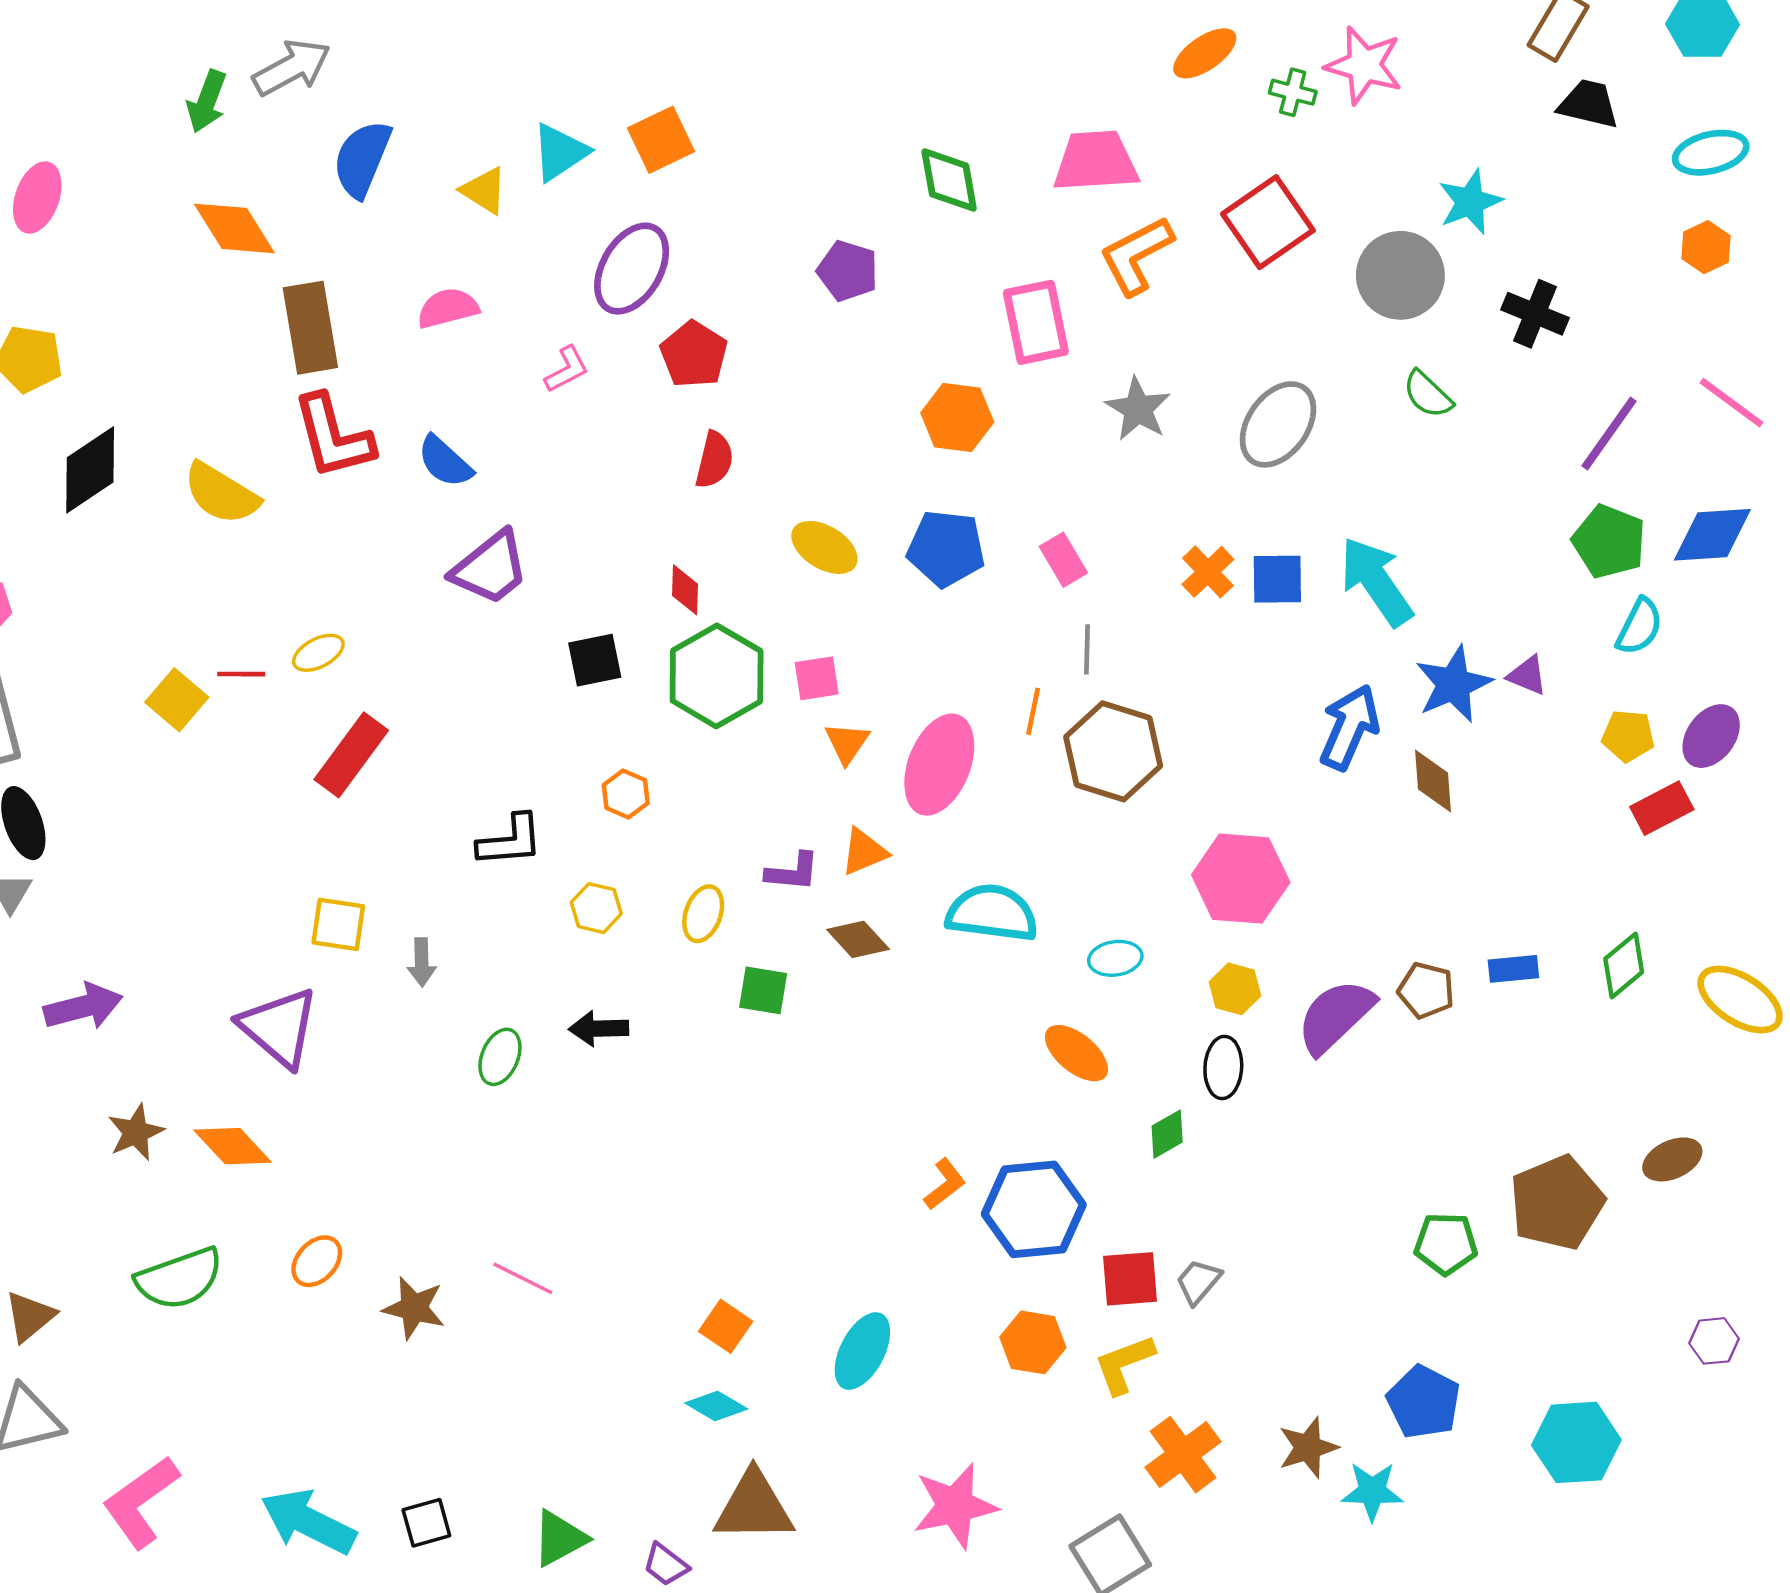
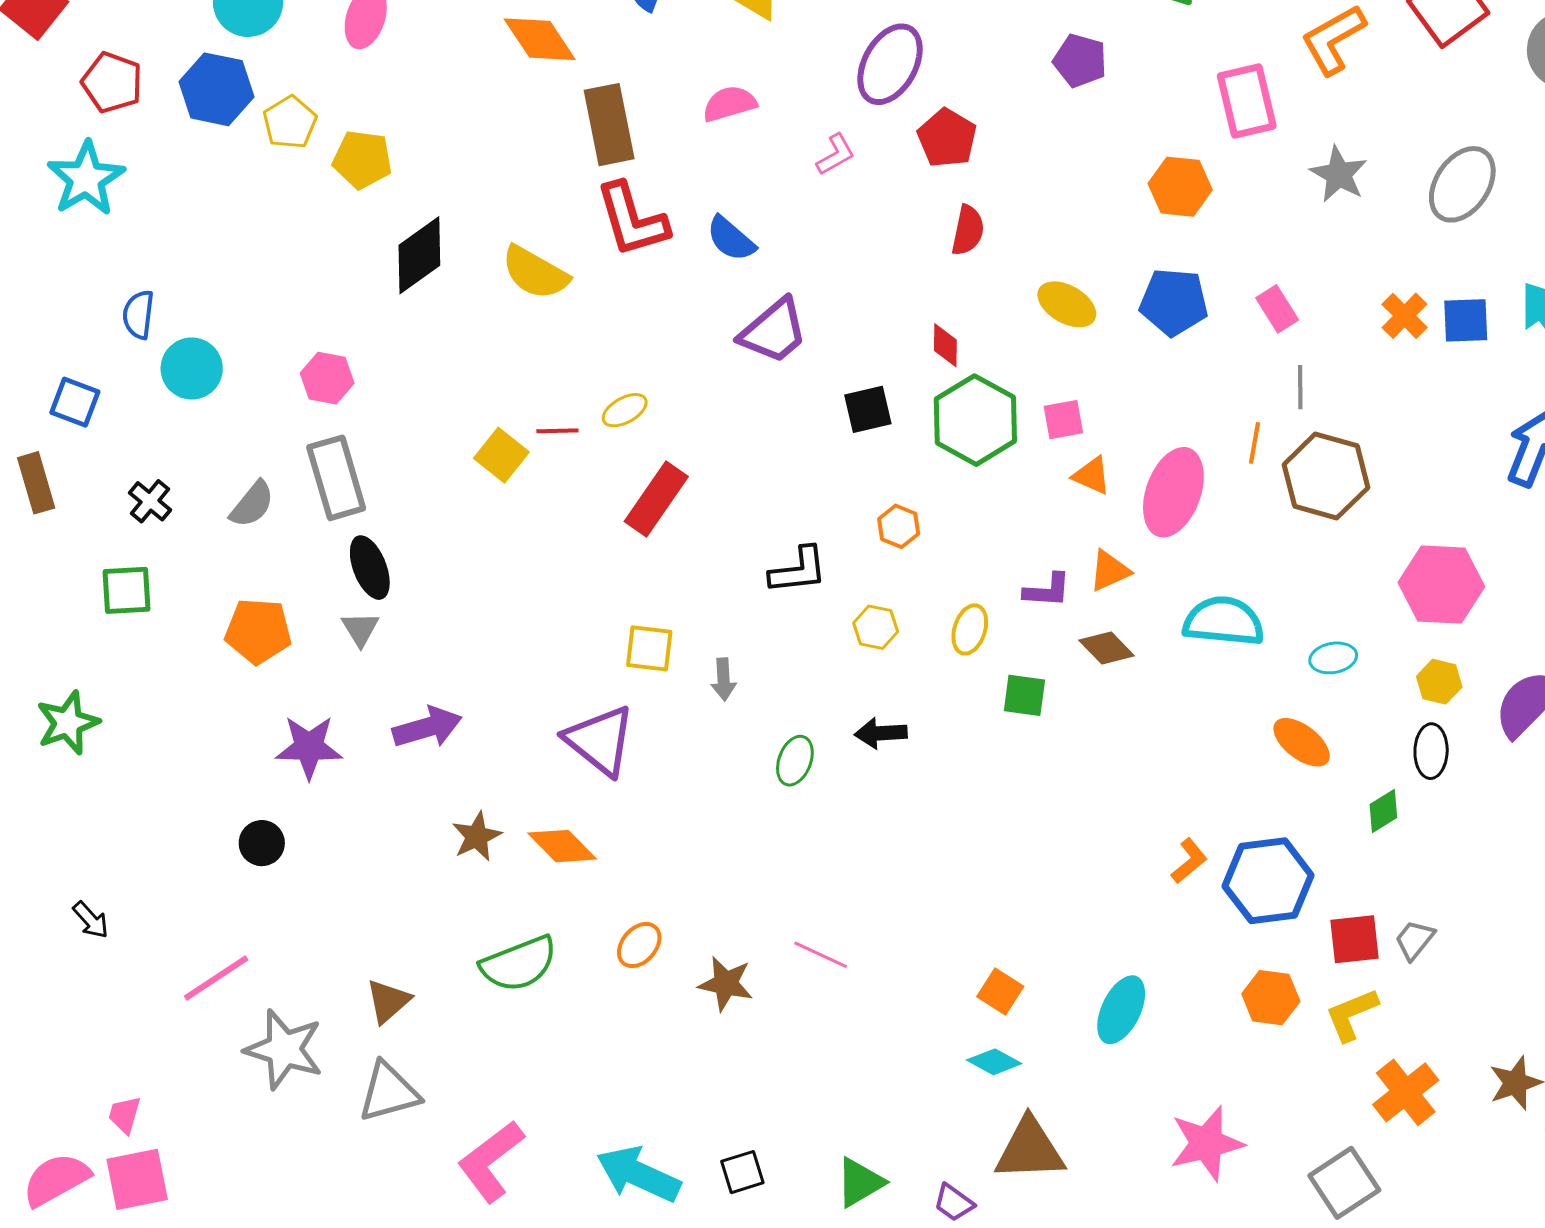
orange triangle: (847, 743) -> (1092, 475), turned -39

